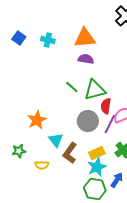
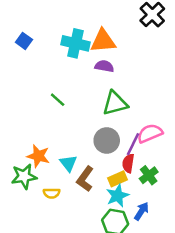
cyan cross: (48, 40) -> (76, 43), moved, size x1.6
green line: (72, 87) -> (58, 100), moved
red semicircle: (106, 106) -> (128, 163), moved
orange star: (37, 120) -> (38, 156), moved, turned -30
green star: (19, 151) -> (24, 176), size x1.5

